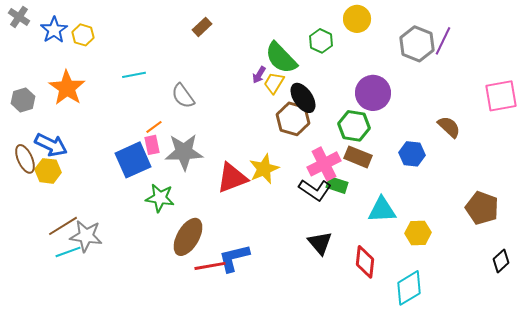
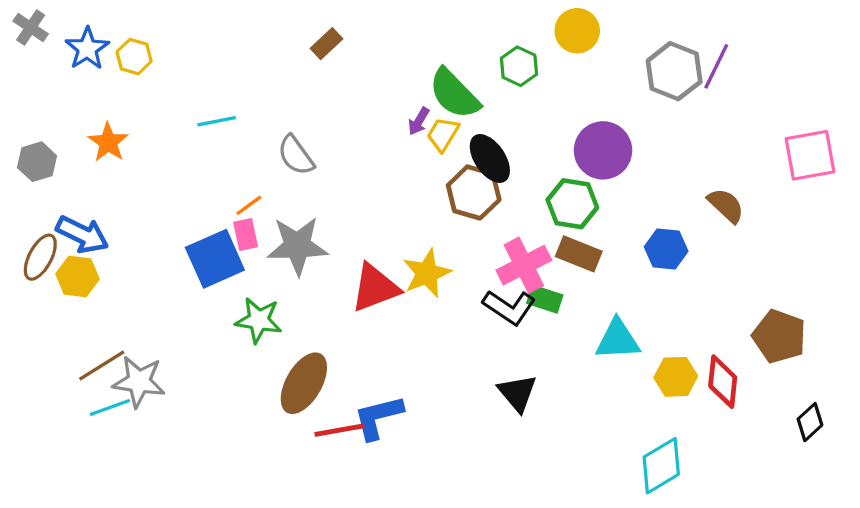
orange star: (67, 88) -> (108, 142), size x0.7
brown ellipse: (25, 159) -> (40, 257), turned 52
red diamond: (365, 262) -> (723, 382), moved

